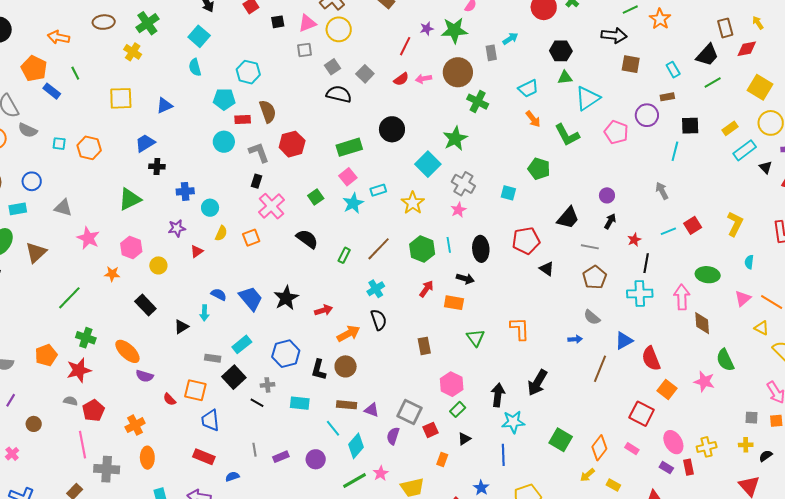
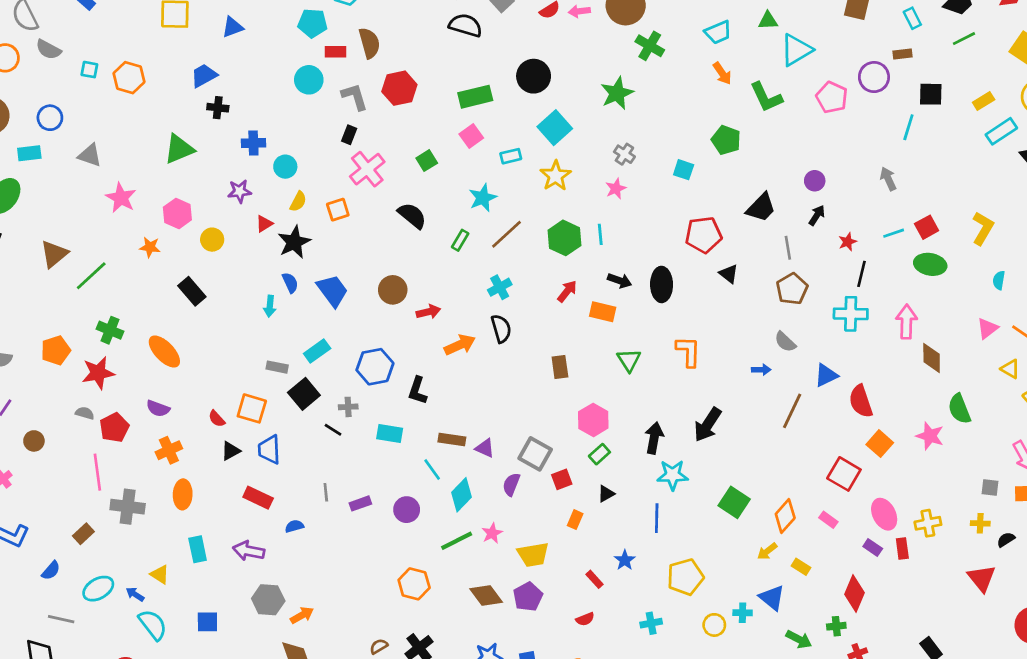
cyan square: (428, 164) -> (555, 128), moved
gray cross: (463, 184) -> (624, 154), size x0.7
cyan star: (353, 203) -> (483, 198), moved
gray line: (590, 247) -> (788, 248), turned 66
black ellipse: (481, 249) -> (662, 284), moved
brown triangle: (36, 252) -> (54, 254), moved
green ellipse: (708, 275) -> (930, 264), moved
blue semicircle: (219, 294) -> (290, 283), turned 35
black star: (286, 298) -> (294, 242), moved
black triangle: (181, 327) -> (231, 451), moved
brown circle: (346, 366) -> (393, 290), moved
purple semicircle: (145, 376) -> (158, 408), moved

